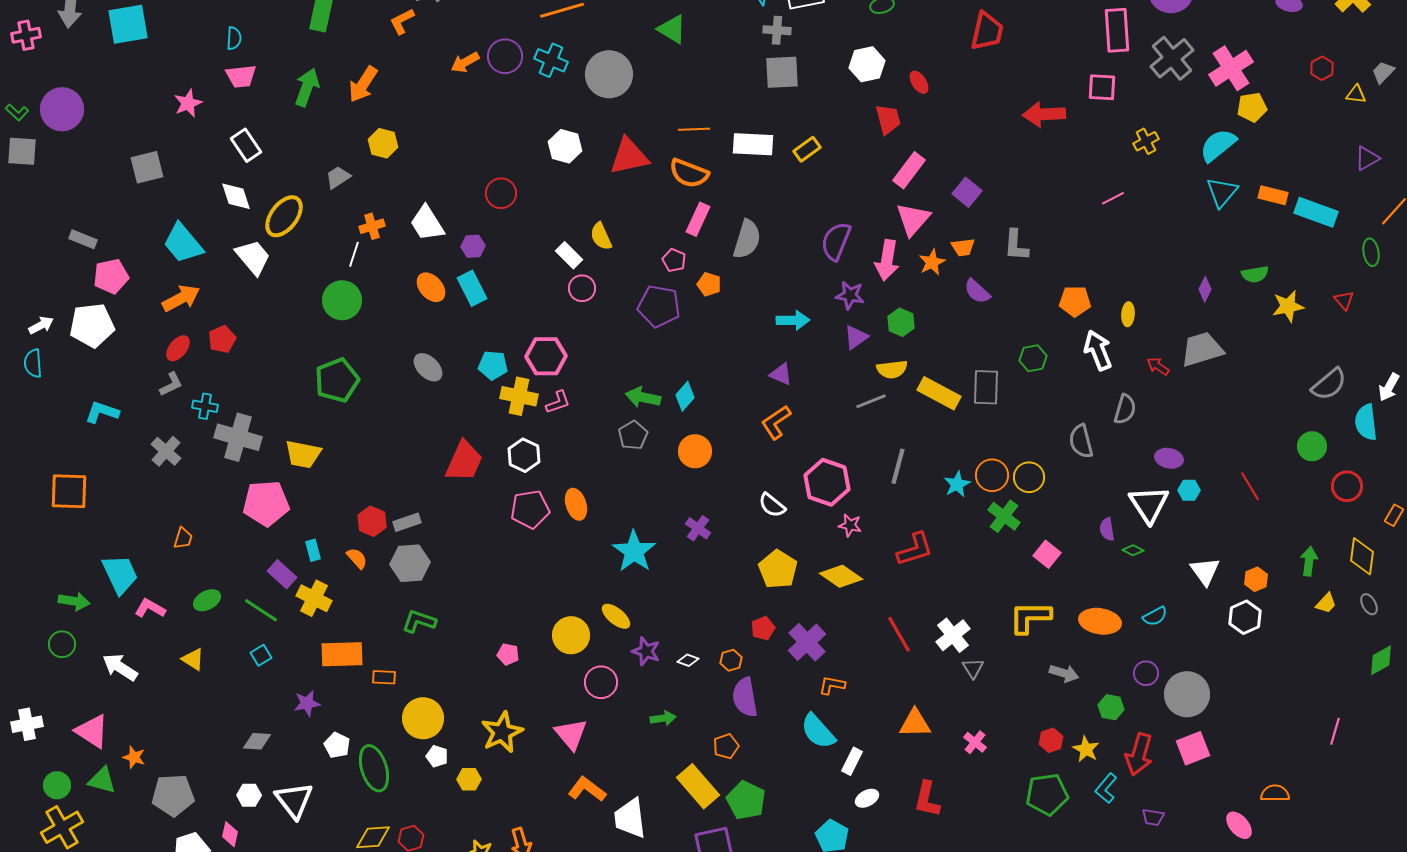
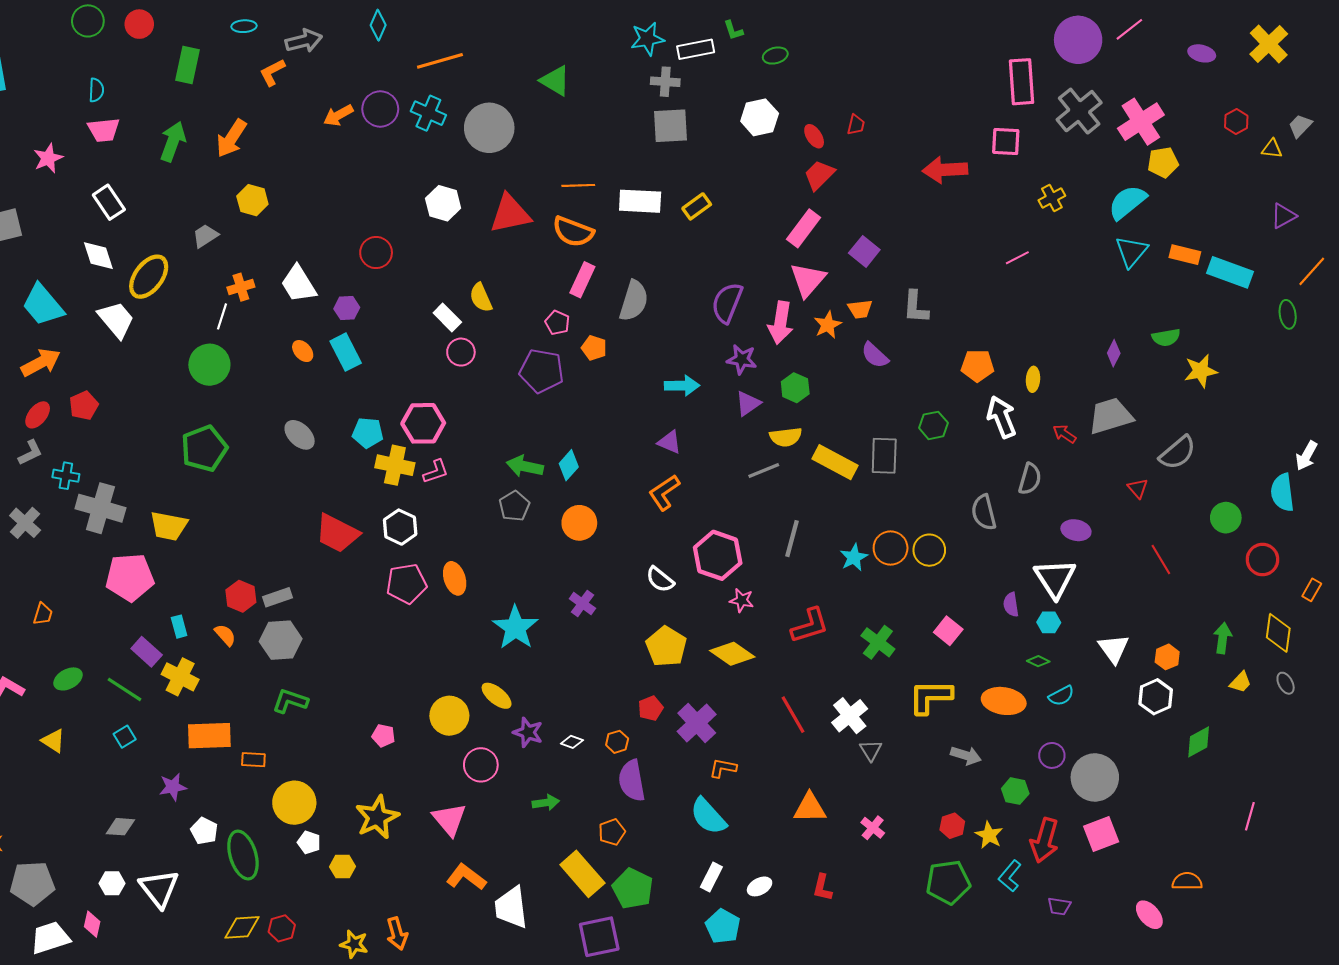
red trapezoid: (987, 31) -> (856, 125), moved, size x0.5
red trapezoid: (888, 119) -> (819, 175), moved, turned -120
orange ellipse: (431, 287) -> (303, 351), size x0.7
red triangle: (1344, 300) -> (1138, 488), moved
gray semicircle: (1329, 384) -> (1178, 453), moved
red trapezoid: (464, 461) -> (337, 533), turned 93
cyan hexagon: (1189, 490) -> (1049, 622), moved
green cross: (1004, 516) -> (878, 642), moved
green diamond: (1133, 550) -> (1038, 661), moved
green diamond: (1381, 660) -> (1199, 742), moved
white rectangle: (852, 761) -> (711, 877), moved
red L-shape: (927, 799) -> (822, 887), size x0.7

